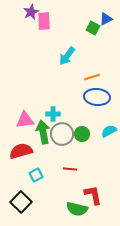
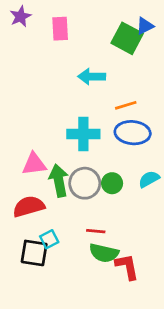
purple star: (31, 12) -> (20, 16), moved
green square: (93, 28) -> (127, 38), size x1.6
cyan arrow: (67, 56) -> (92, 77), turned 54
cyan cross: (53, 114) -> (83, 134), moved, size x1.6
black square: (21, 202) -> (34, 253), moved, turned -35
green semicircle: (77, 209) -> (104, 253), moved

